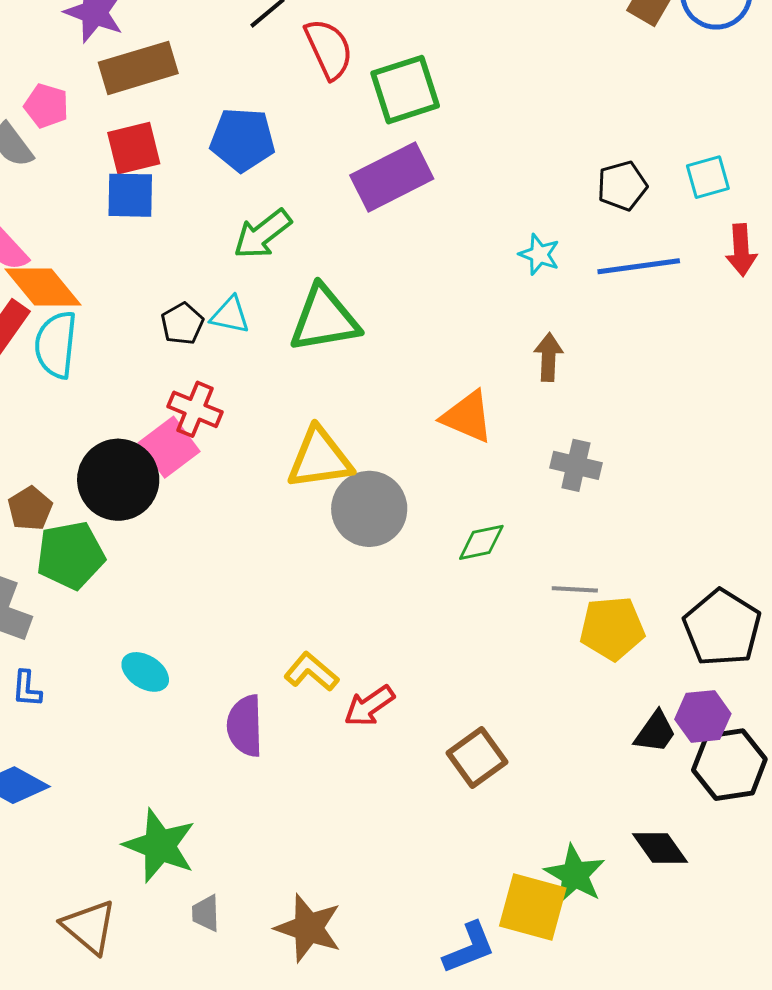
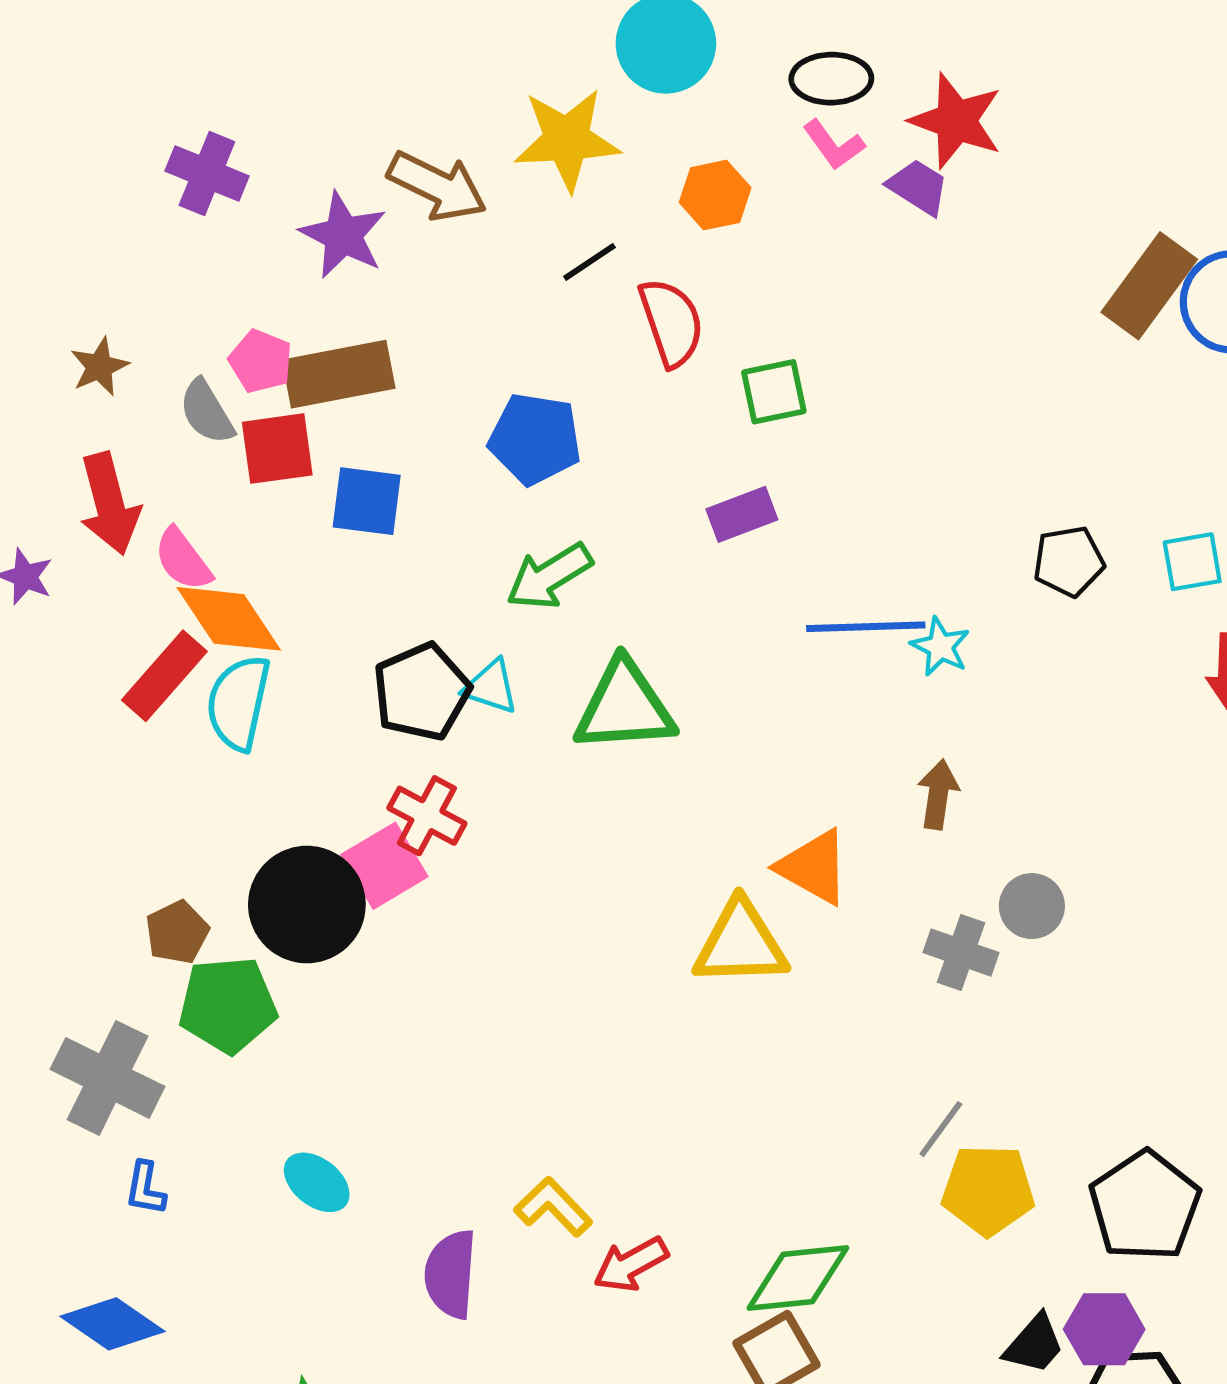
brown rectangle: (138, 68) -> (339, 374), moved
green square: (405, 90) -> (774, 392), size x0.7
red square: (134, 148) -> (277, 449), moved
purple rectangle: (392, 177) -> (742, 514), size x0.6
blue line: (639, 266) -> (866, 627), moved
black pentagon: (182, 324) -> (422, 692), size x1.6
yellow triangle: (320, 458) -> (741, 944), moved
gray circle: (369, 509) -> (1032, 906), moved, size x0.6
green diamond: (481, 542) -> (798, 1278), moved, size x1.5
gray line: (575, 589) -> (941, 1129), turned -63

